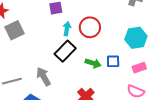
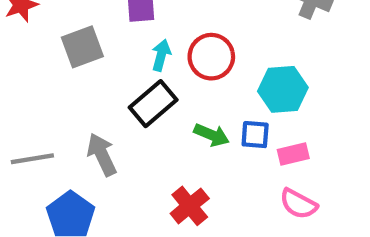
gray square: (15, 30) -> (82, 47), moved
cyan hexagon: (136, 38) -> (283, 89), moved
pink rectangle: (139, 68) -> (293, 154), moved

